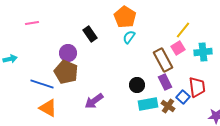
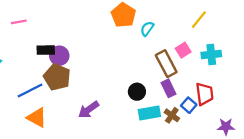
yellow line: (183, 30) -> (199, 20), moved
black rectangle: (90, 34) -> (46, 50), moved, turned -56
cyan semicircle: (129, 37) -> (147, 29), moved
blue line: (42, 84) -> (30, 91), turned -45

